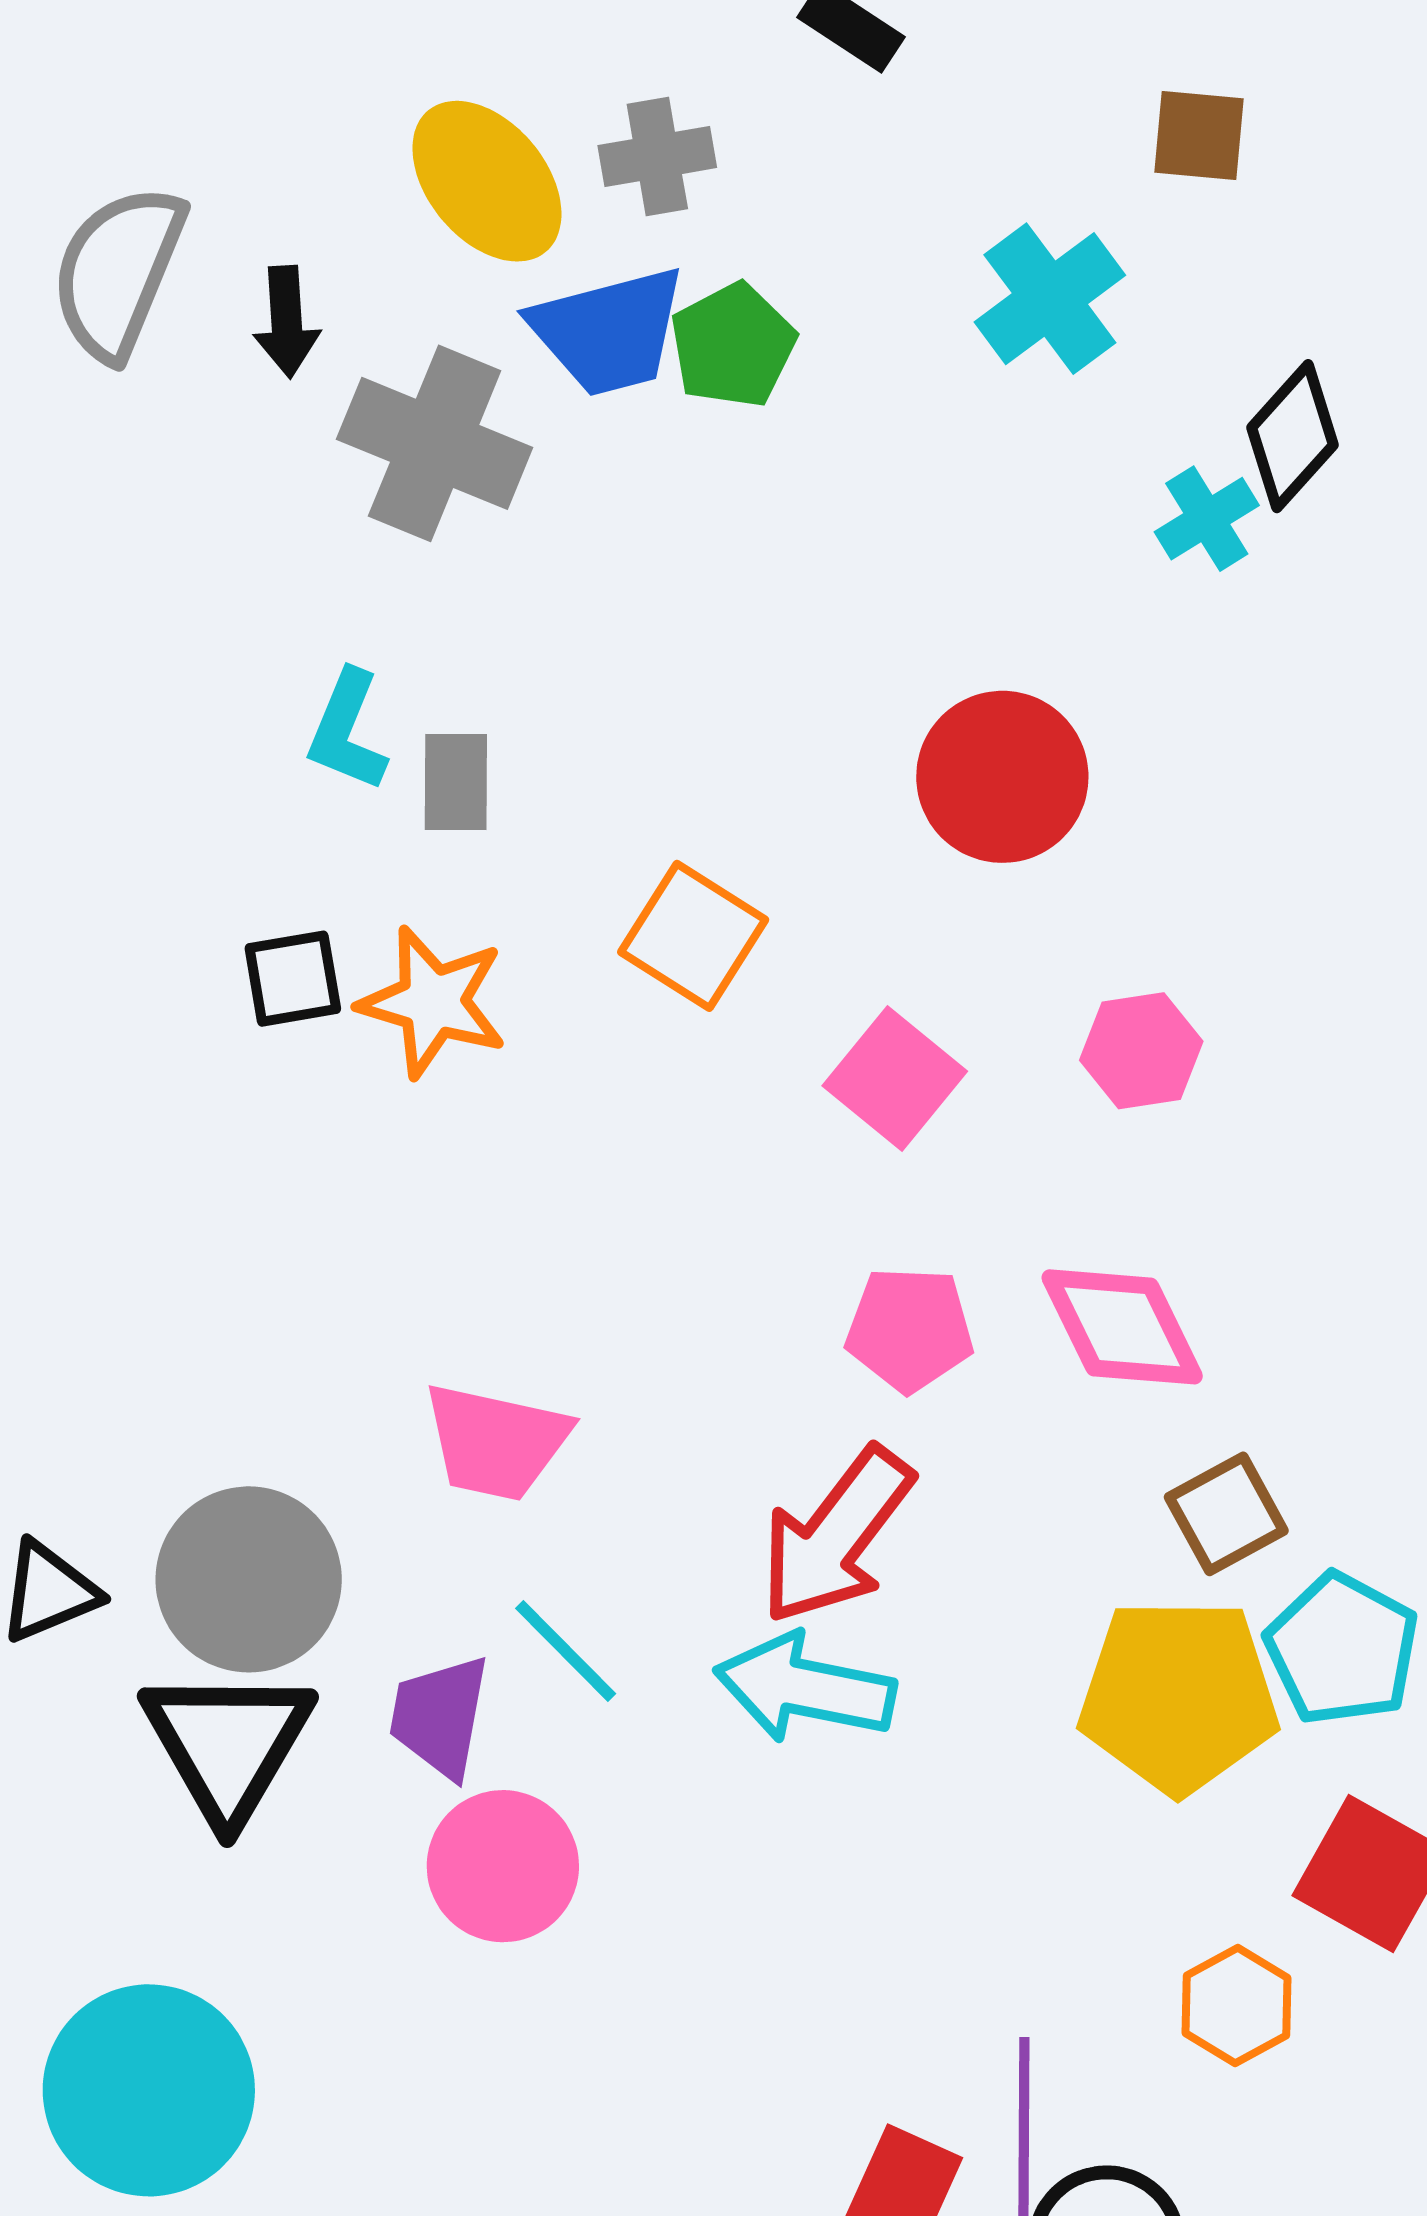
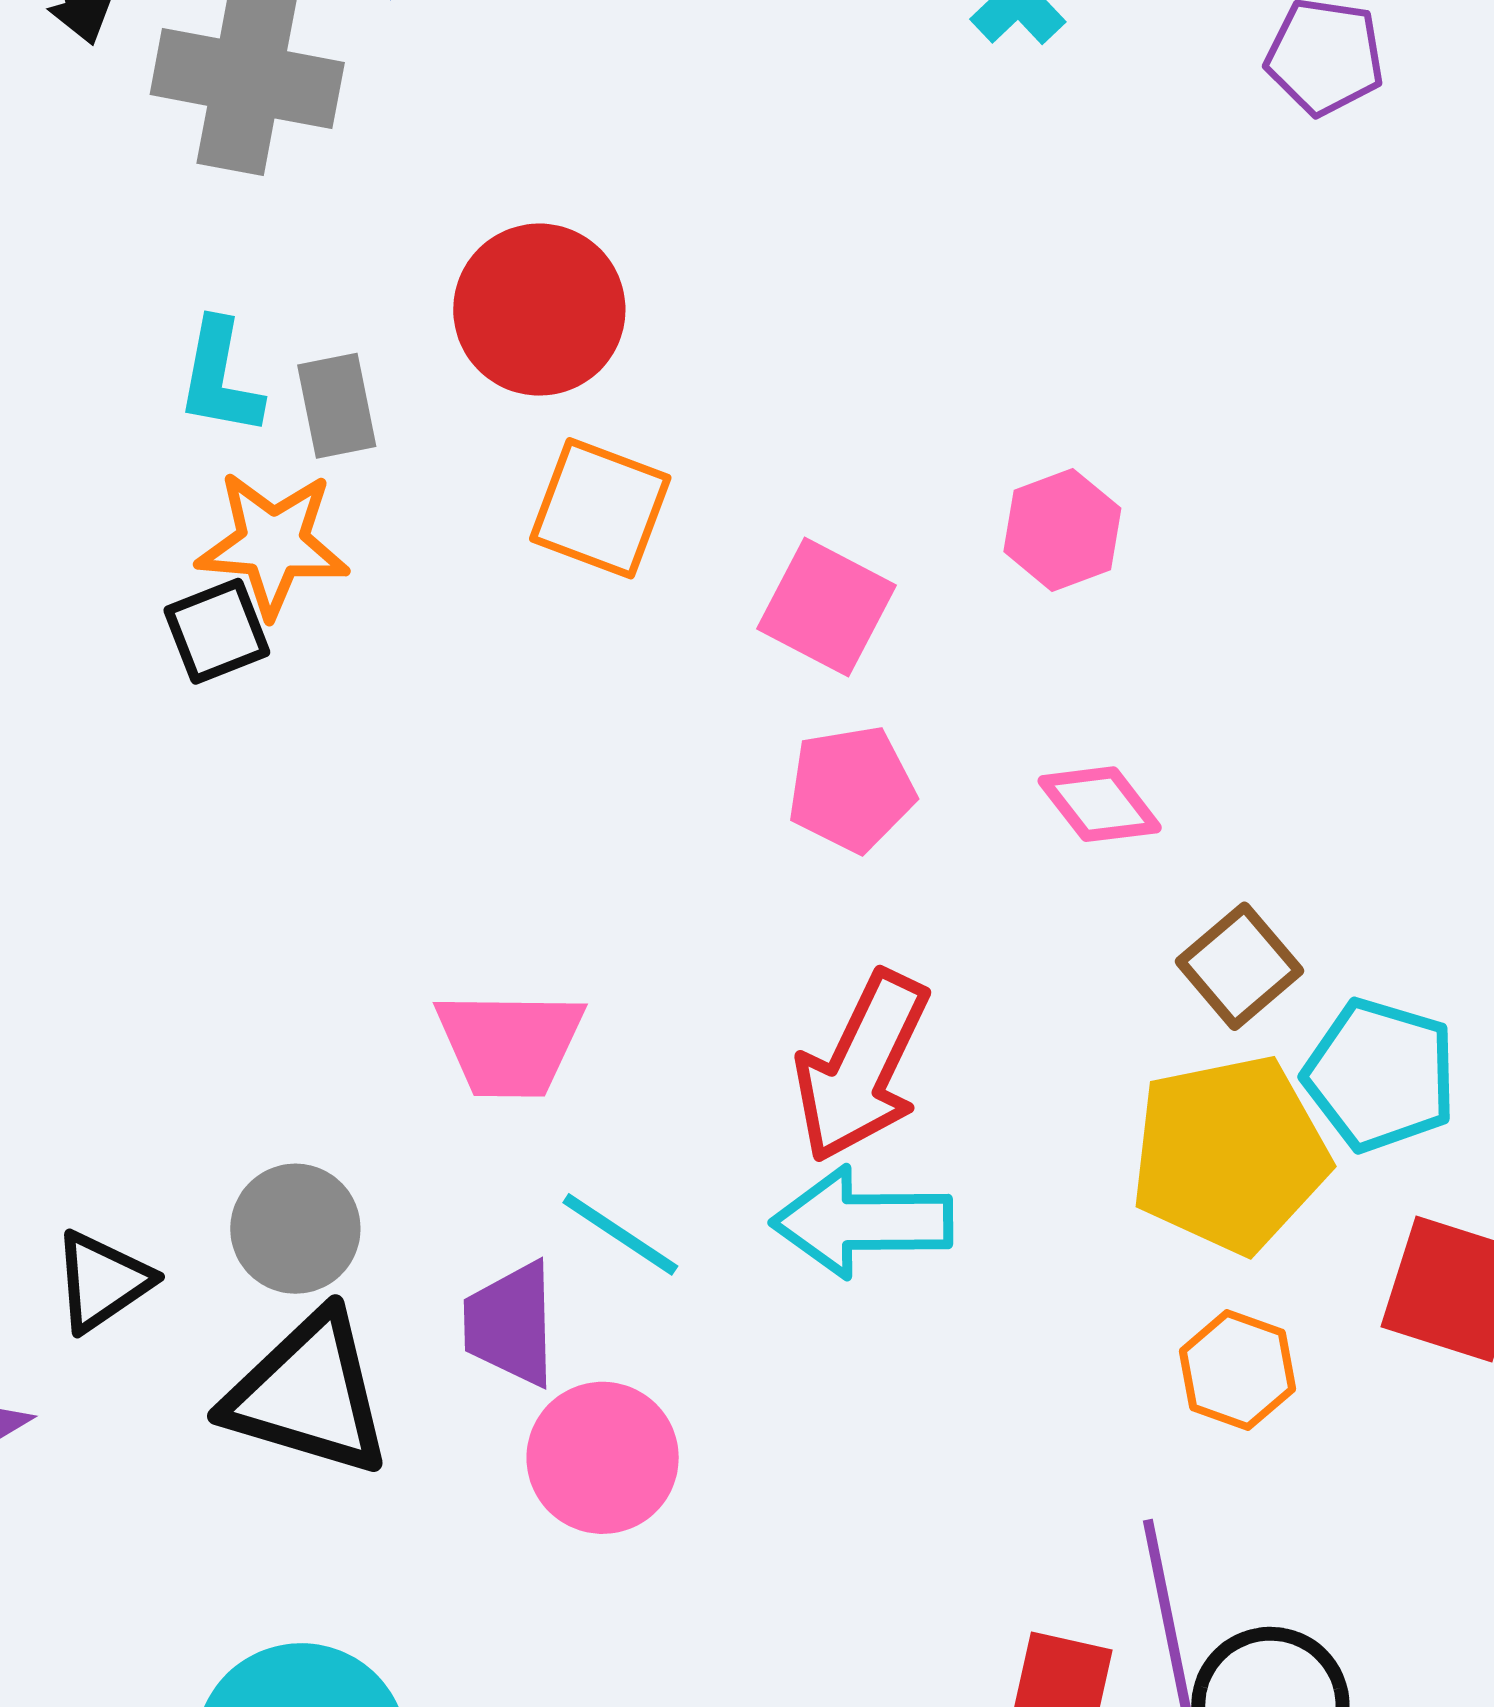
red circle: (1002, 777) -> (539, 310), moved
orange star: (433, 1002) -> (273, 544), moved
pink diamond: (1122, 1327) -> (1100, 804), size x0.7
pink pentagon: (910, 1329) -> (851, 789), moved
gray circle: (249, 1579) -> (295, 1229), size x0.7
black triangle: (228, 1744) -> (308, 1394), turned -32
orange hexagon: (1236, 2006) -> (1237, 1370), moved

